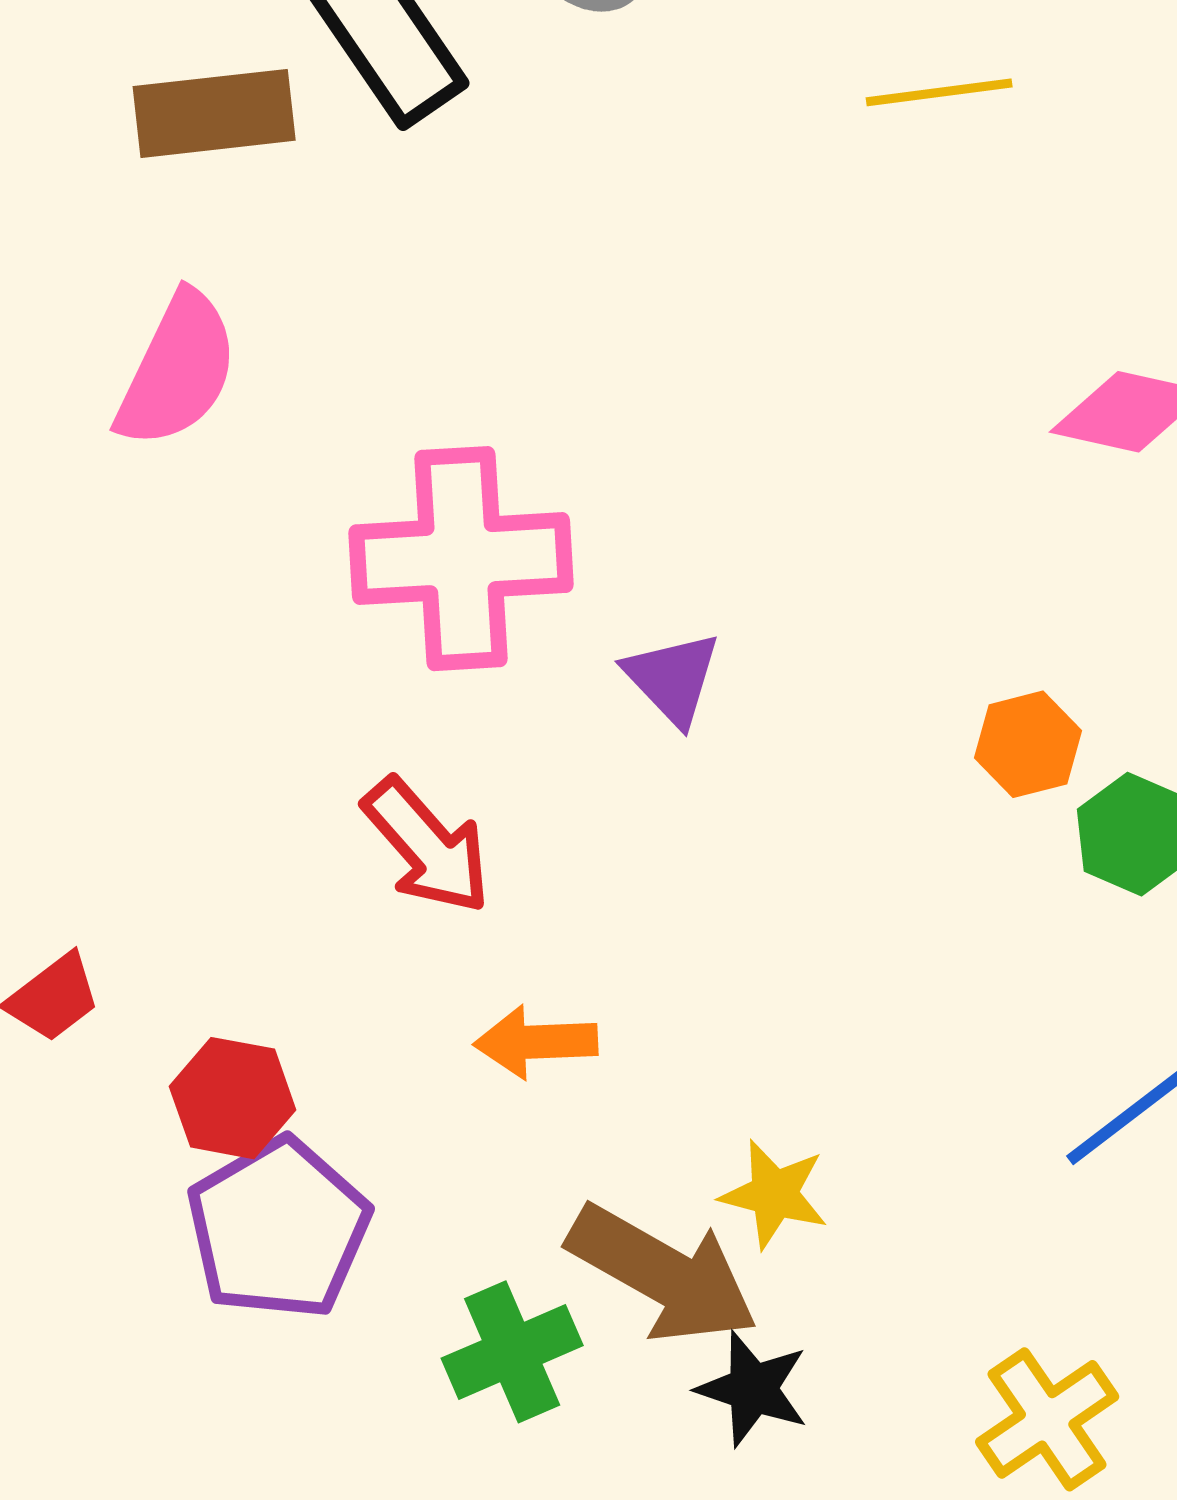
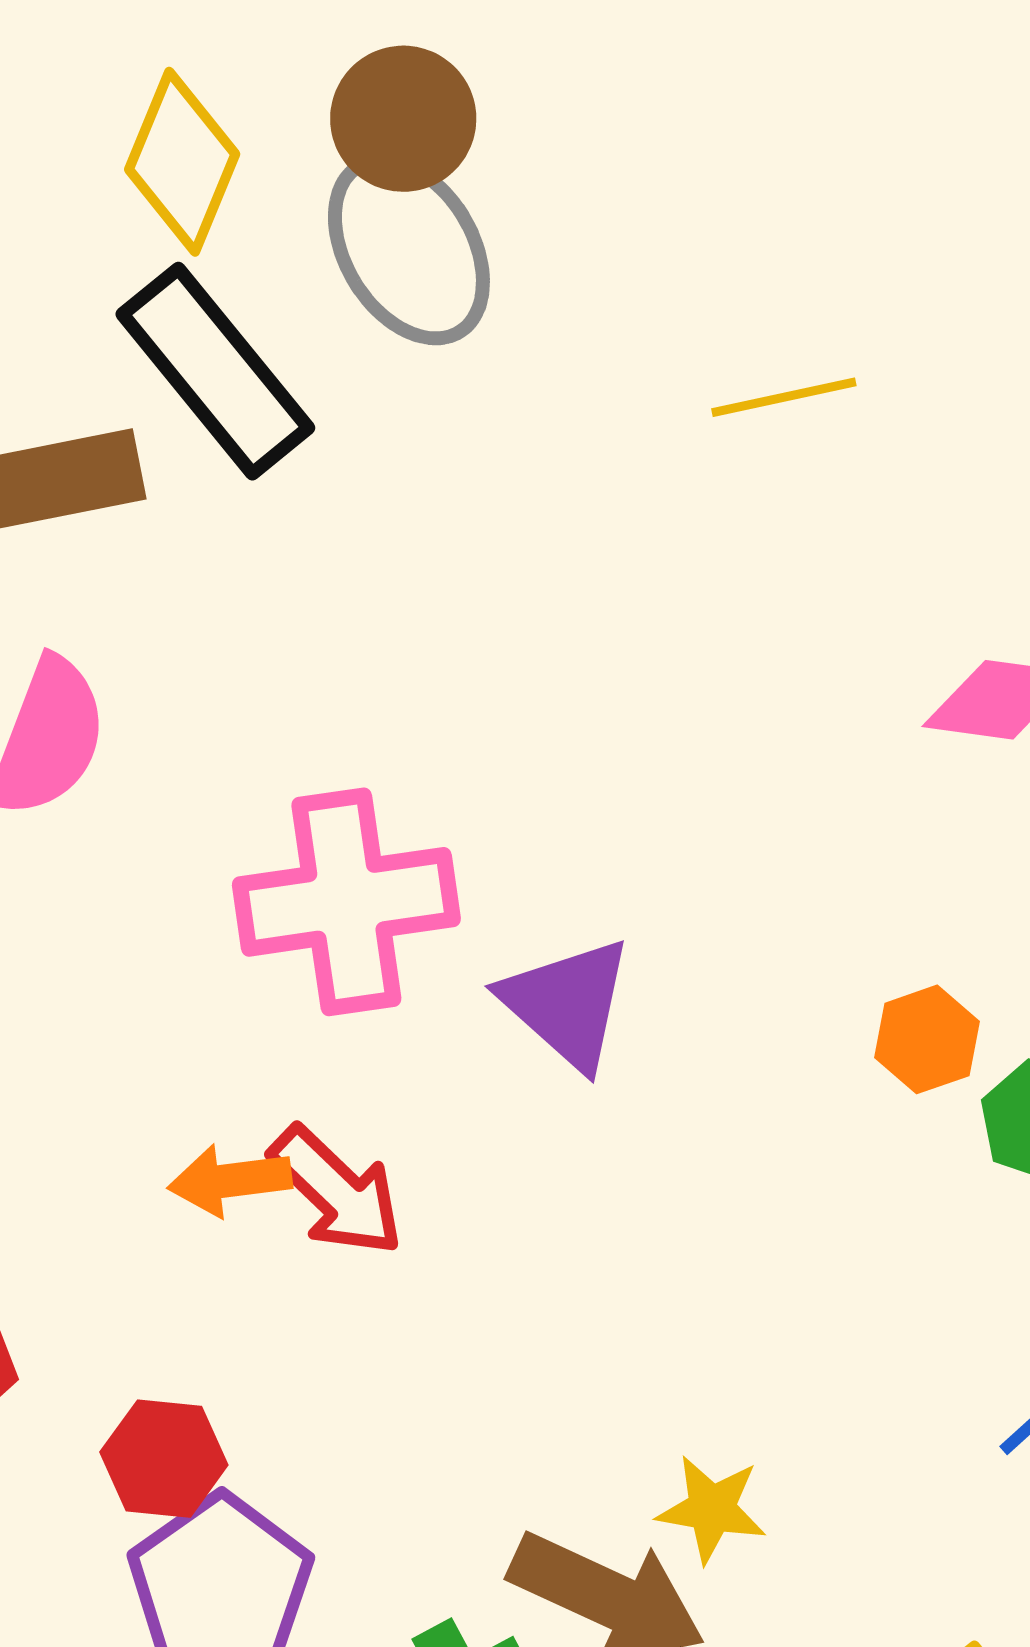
purple triangle: (672, 678) -> (567, 1003), size x1.4
orange arrow: (536, 1042) -> (230, 1180), moved

